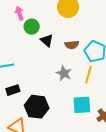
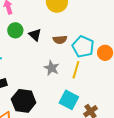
green circle: (32, 27) -> (15, 30), moved
cyan square: (82, 105) -> (69, 100), turned 30

